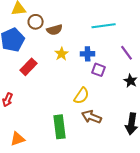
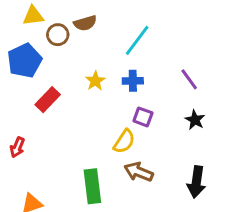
cyan line: (104, 26) -> (137, 40), moved, turned -45
brown semicircle: (55, 30) -> (85, 23), moved
purple square: (99, 70) -> (143, 117), moved

